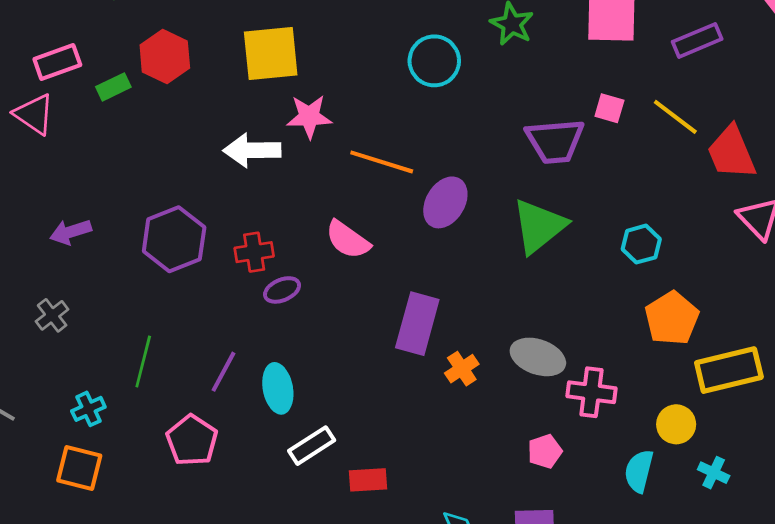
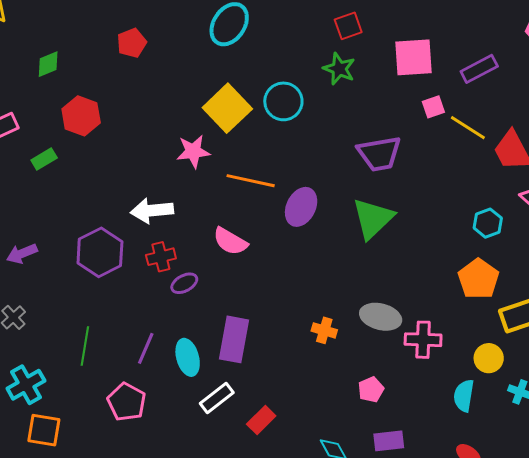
yellow square: (271, 54) -> (227, 108), moved, turned -33
green rectangle: (113, 87) -> (44, 159), moved
pink square: (609, 108) -> (433, 107), moved, turned -30
white arrow: (252, 150) -> (152, 211), moved
cyan hexagon: (641, 244) -> (488, 223), moved
purple rectangle: (417, 324) -> (234, 339), moved
orange cross: (462, 369) -> (324, 330), turned -35
cyan cross: (88, 409) -> (26, 385), moved, size x1.5
pink pentagon: (545, 451) -> (371, 390), moved
red rectangle: (368, 480) -> (261, 420), turned -36

